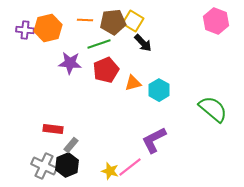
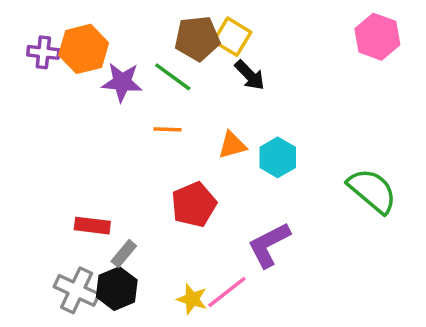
orange line: (85, 20) -> (168, 129), moved
green line: (99, 44) -> (173, 77), turned 55
purple star: (70, 63) -> (122, 82), moved
red pentagon: (106, 70) -> (194, 205), moved

